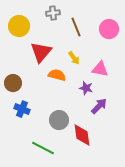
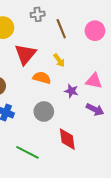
pink triangle: (100, 69) -> (94, 81), moved
purple arrow: (99, 106) -> (95, 109), moved, turned 72
gray circle: (59, 120) -> (44, 111), moved

